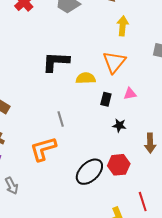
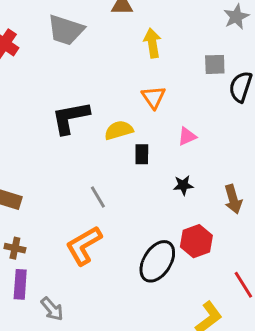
orange triangle: (114, 62) -> (154, 97), size x0.7
black rectangle: (106, 99) -> (142, 154), moved

